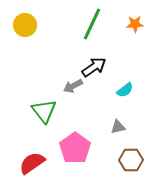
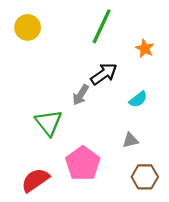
orange star: (135, 24) -> (145, 48), moved, turned 30
gray arrow: (73, 86) -> (81, 95), turned -30

